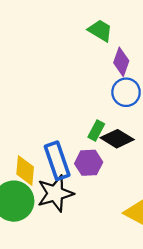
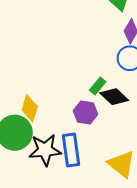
blue rectangle: (57, 161) -> (71, 150), moved
black star: (55, 193) -> (45, 150), moved

